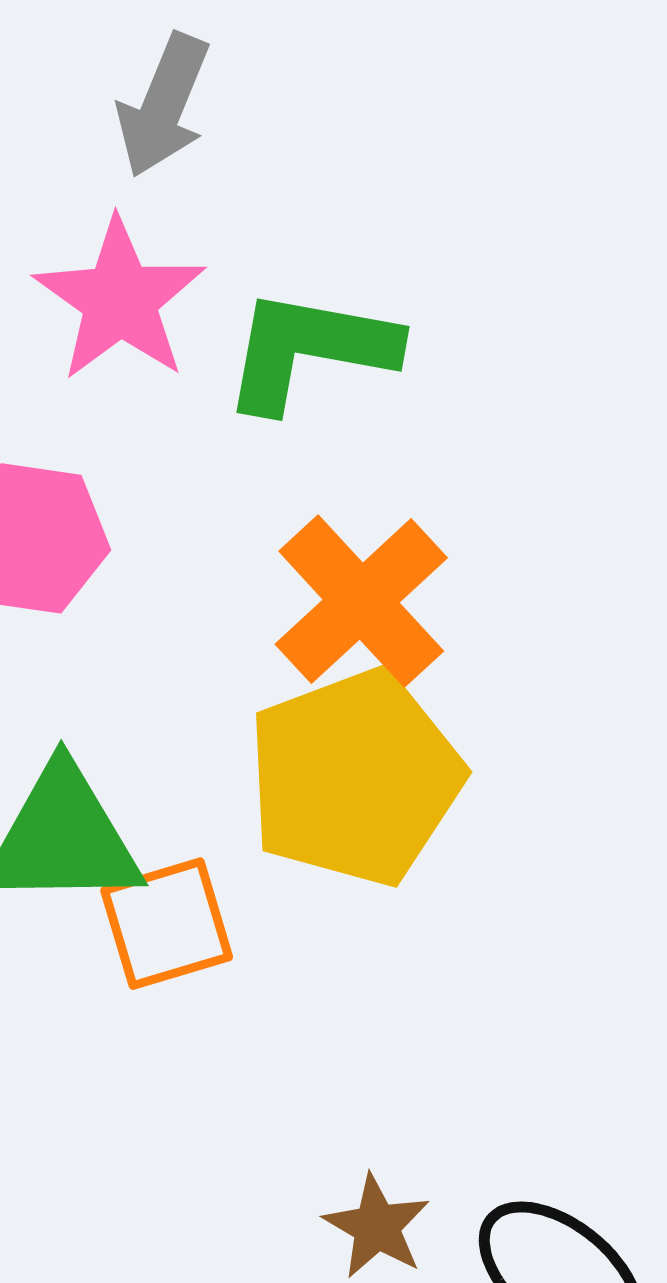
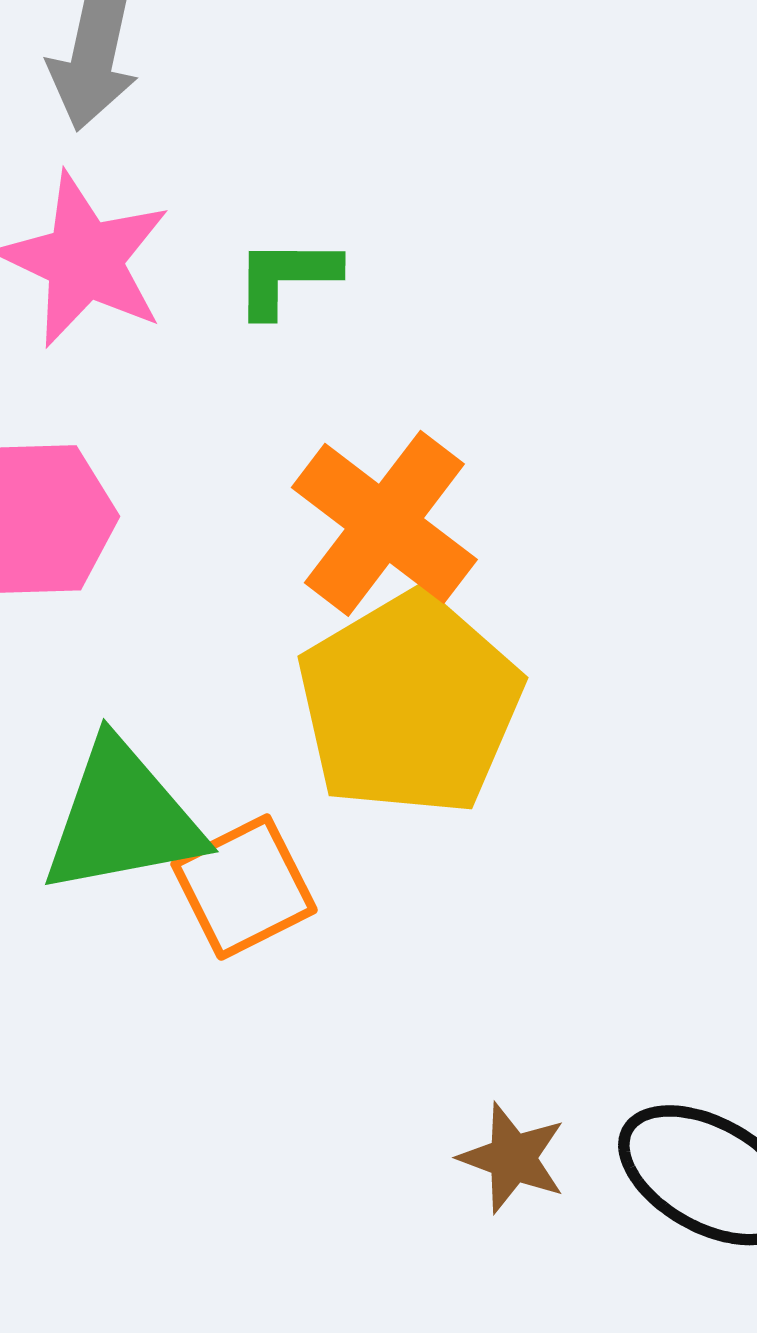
green L-shape: (309, 350) -> (286, 277), size x0.6

